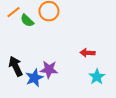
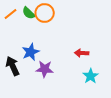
green semicircle: (27, 20) -> (29, 13), moved
blue star: (34, 78) -> (31, 52), moved

